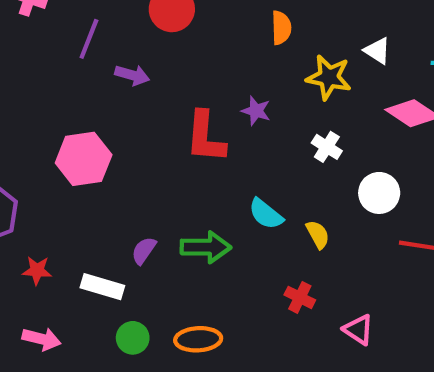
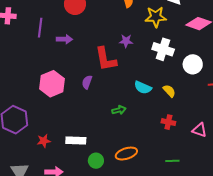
white cross: (327, 147) -> (163, 49), size x1.5
green arrow: (206, 247) -> (119, 110), size x0.6
purple semicircle: (144, 251) -> (87, 82), moved

